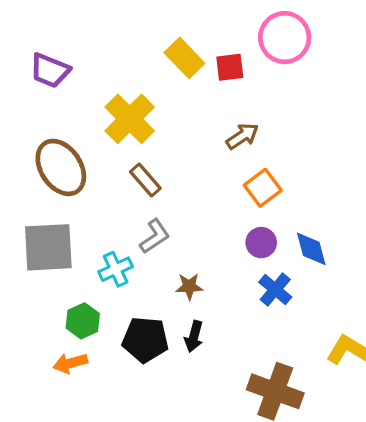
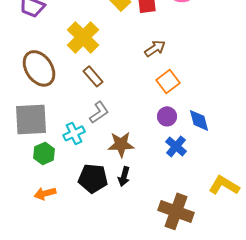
brown star: (189, 286) -> (121, 144), size x1.5
green hexagon: (83, 321) -> (44, 153), moved

